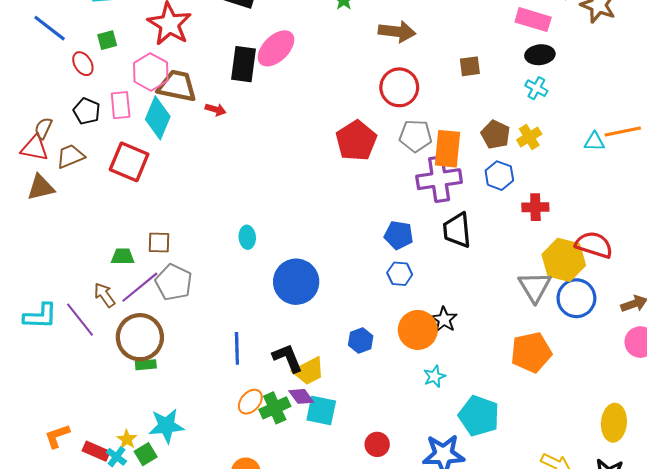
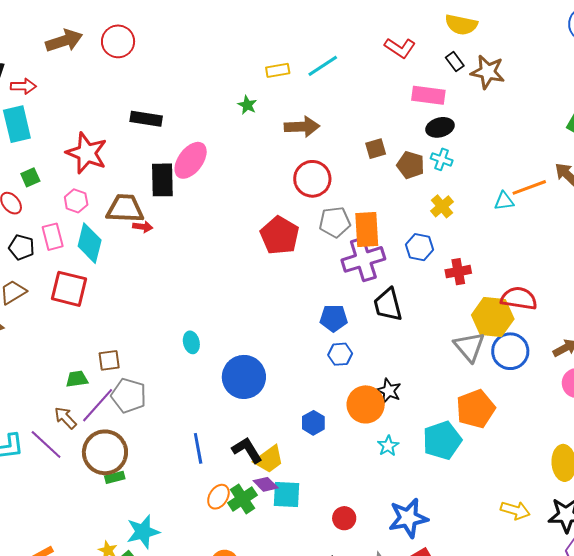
pink hexagon: (151, 72) -> (76, 201), size x0.7
brown trapezoid: (177, 86) -> (125, 209), moved
brown pentagon: (496, 134) -> (411, 165), moved
cyan pentagon: (479, 416) -> (442, 440), moved, turned -30

